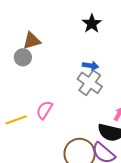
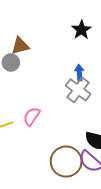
blue arrow: (91, 66) -> (79, 73), turned -105

